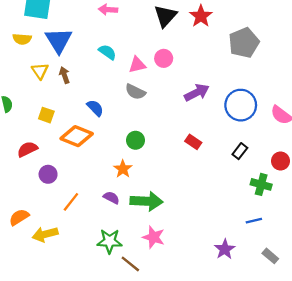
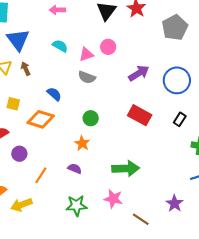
red rectangle: (193, 142) -> (140, 115), size x1.6
green arrow: (147, 201) -> (126, 169), moved
brown line: (130, 264) -> (141, 219), moved

